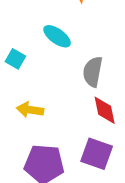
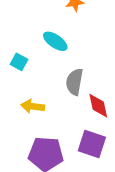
gray semicircle: (93, 72) -> (74, 82), moved

